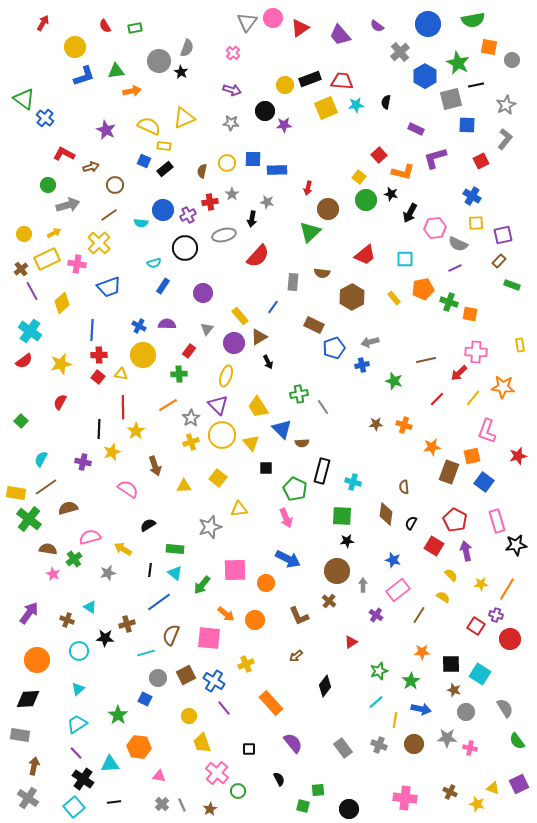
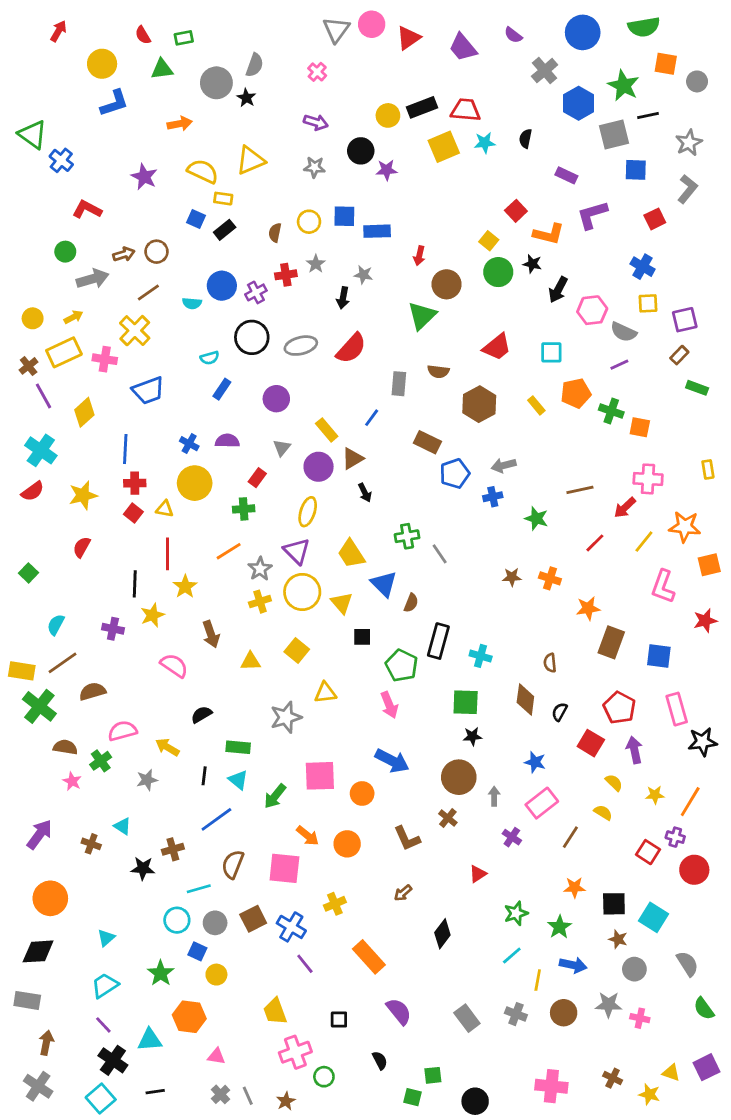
green triangle: (116, 71) -> (162, 69), moved
brown arrow: (91, 167) -> (124, 254), moved
gray ellipse: (224, 235) -> (301, 346), moved
brown semicircle: (302, 443) -> (411, 603), turned -64
orange square: (472, 456) -> (709, 565), moved
blue square: (484, 482) -> (659, 656), turned -30
cyan circle: (79, 651) -> (177, 920), moved
yellow circle: (189, 716) -> (216, 975), moved
pink cross: (217, 773) -> (295, 1052), turned 30

